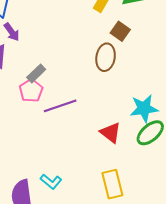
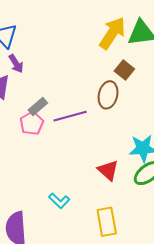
purple line: (60, 106) -> (70, 116), moved
cyan L-shape: (51, 182) -> (59, 201), moved

